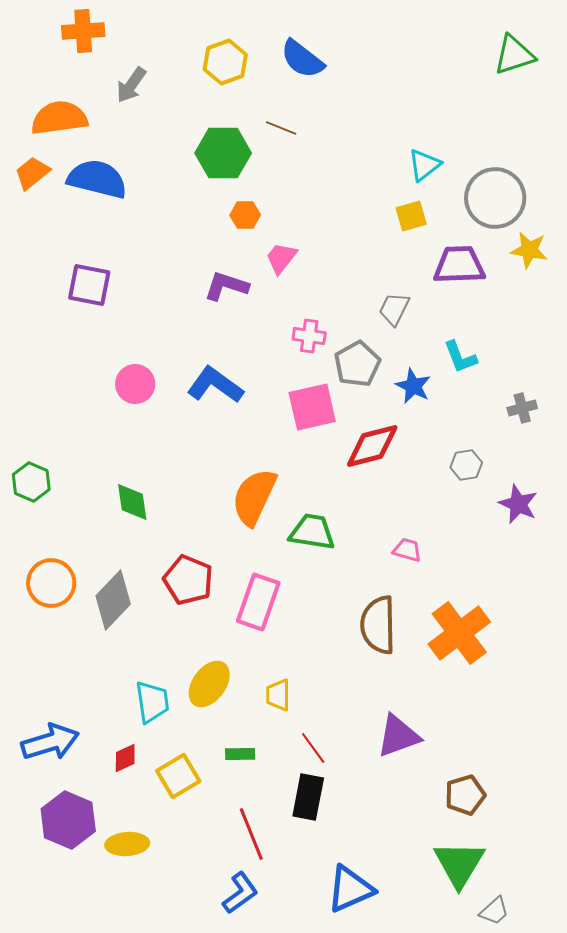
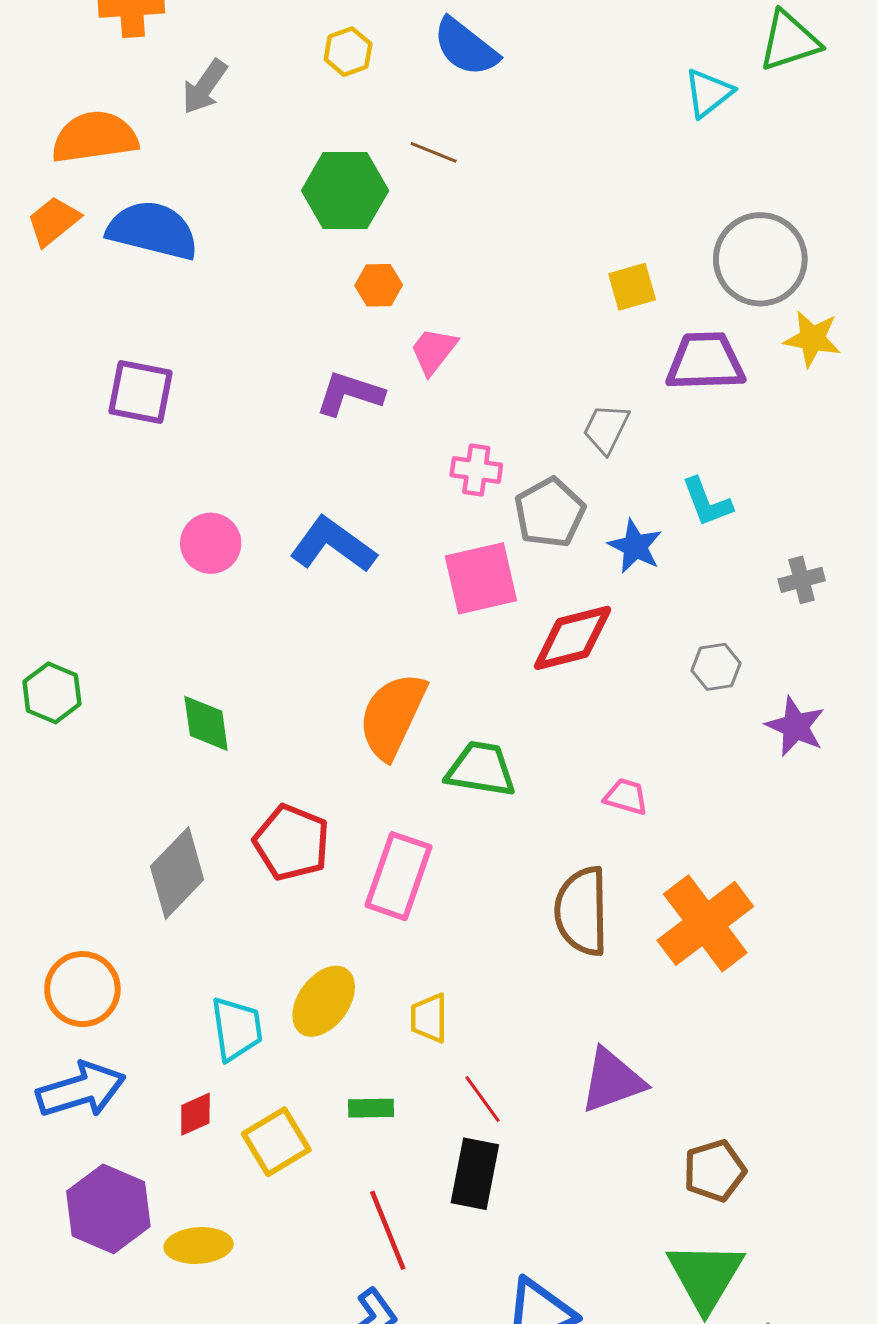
yellow hexagon: (225, 62) -> (348, 52), size x0.7
cyan triangle: (424, 165) -> (708, 93), moved
orange circle: (51, 583) -> (82, 989), moved

